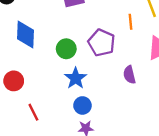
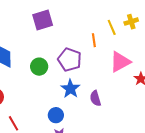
purple semicircle: (129, 75) -> (95, 98), moved
blue star: (76, 78) -> (70, 89), moved

